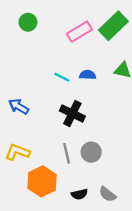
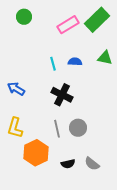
cyan line: (62, 77) -> (53, 64), turned 48
yellow L-shape: (17, 152) -> (15, 128), turned -95

